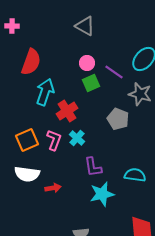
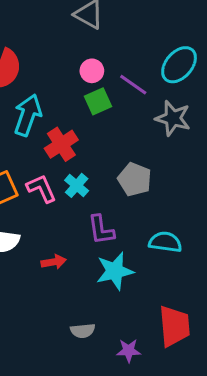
gray pentagon: (118, 119) -> (135, 179), moved
pink L-shape: (54, 140) -> (41, 189), turned -45
red arrow: (53, 188) -> (54, 262), moved

